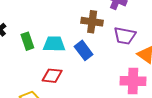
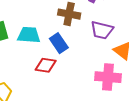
red diamond: (52, 76) -> (46, 65), moved

